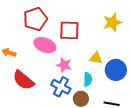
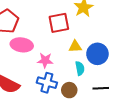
red square: (69, 30) -> (59, 23), moved
cyan semicircle: (88, 79) -> (80, 68), moved

